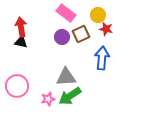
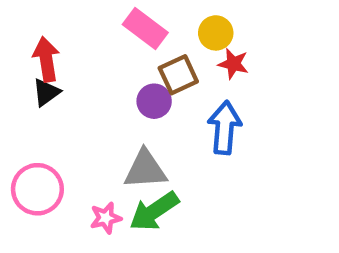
purple circle: (62, 37) -> (154, 101), moved
black triangle: (21, 42) -> (46, 92), turned -48

